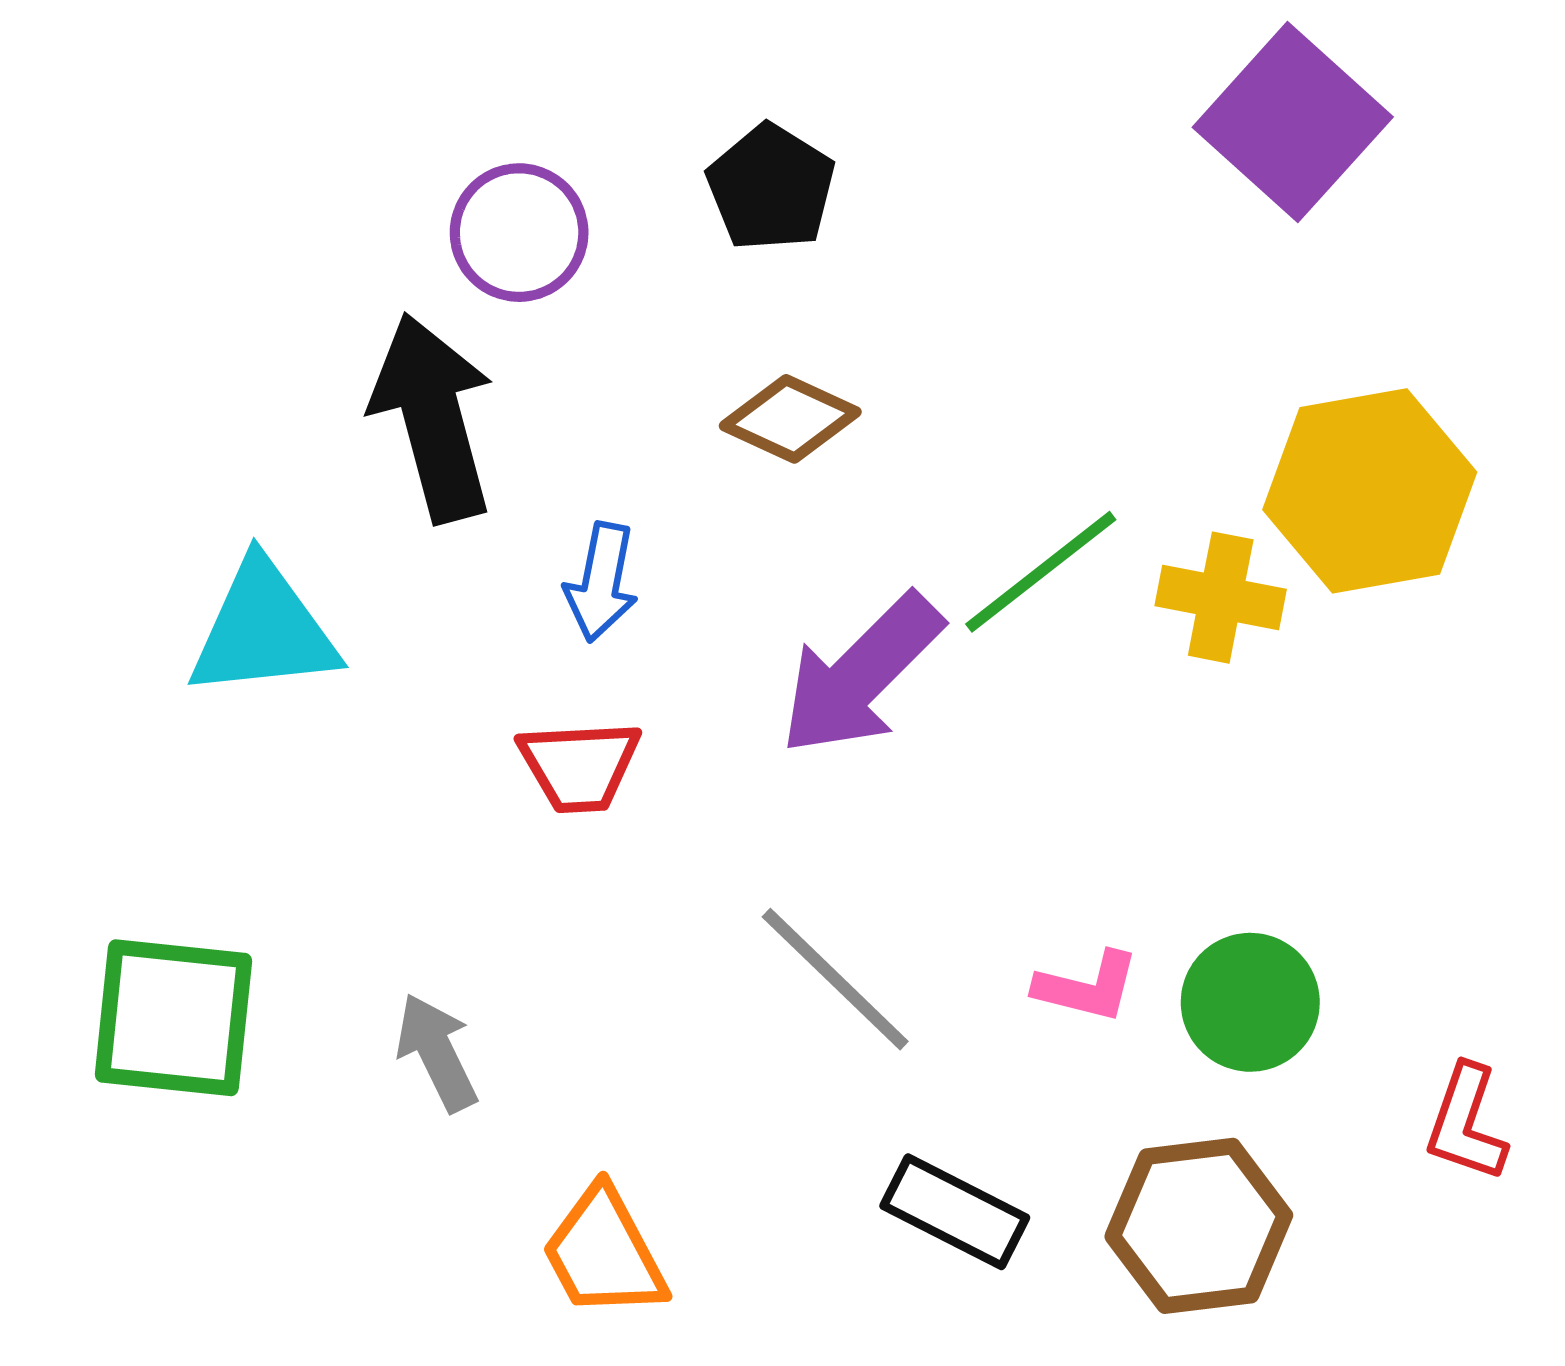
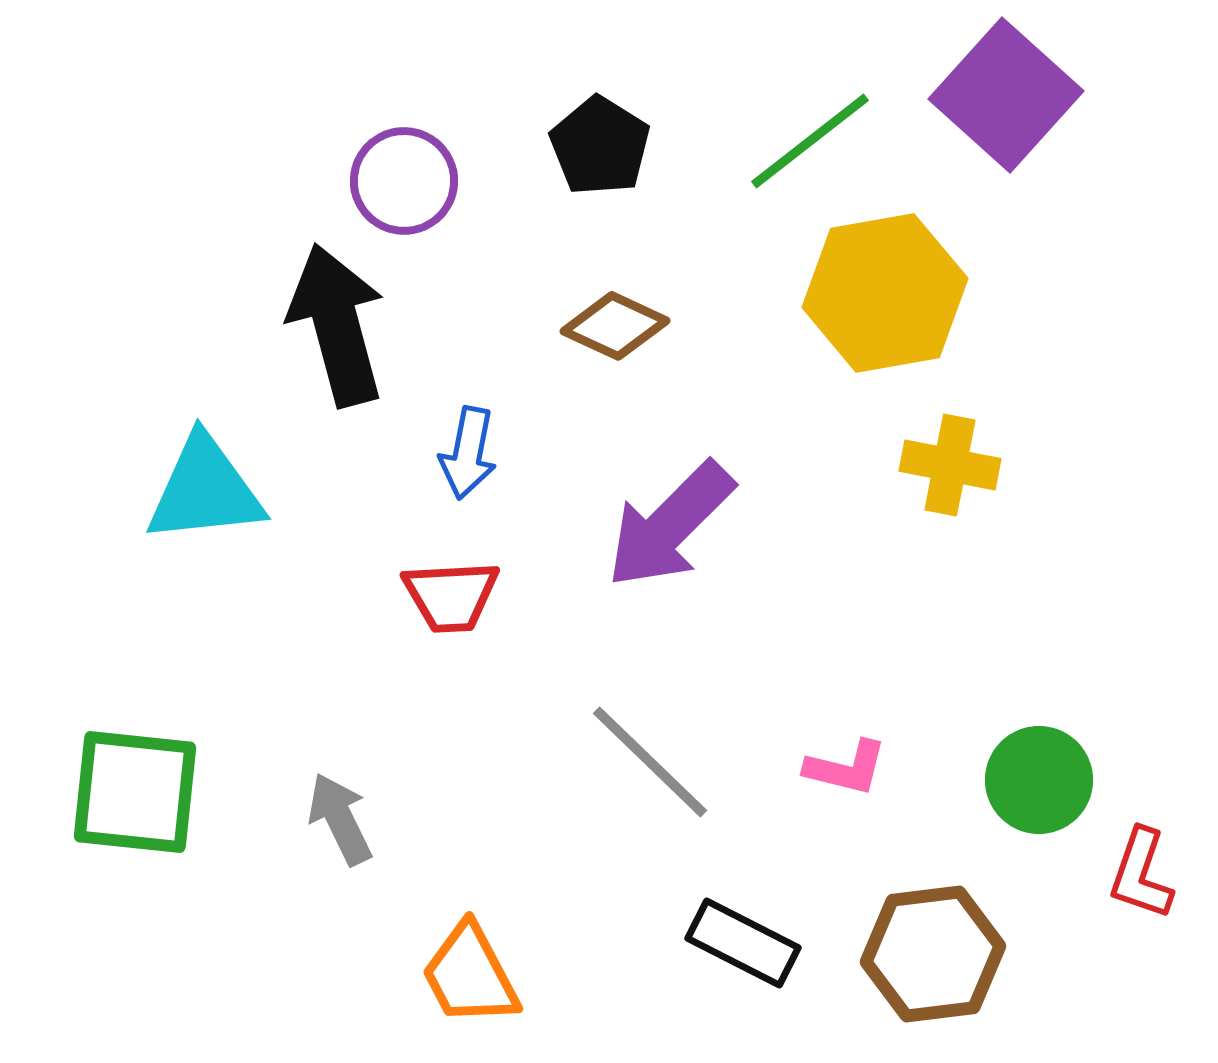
yellow hexagon: (1370, 491) -> (885, 293), moved
green line: (1041, 572) -> (810, 141), moved
green circle: (1250, 1002) -> (1039, 780), moved

